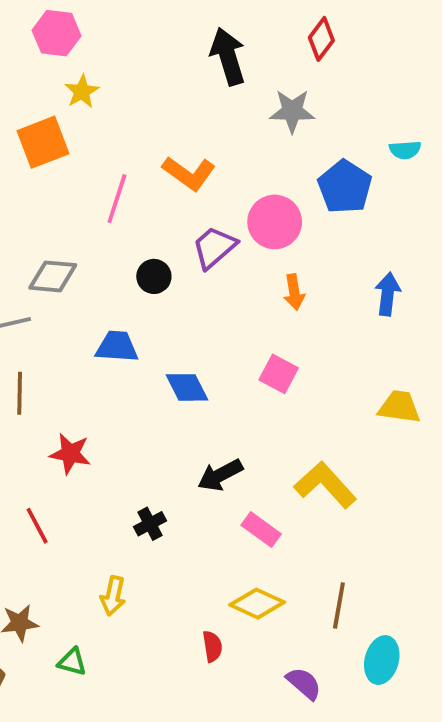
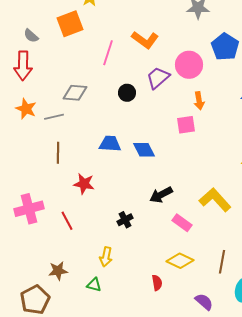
blue trapezoid: (117, 347) -> (110, 144), moved
pink square: (279, 374) -> (186, 125), moved, turned -36
green triangle: (72, 662) -> (94, 285), moved

